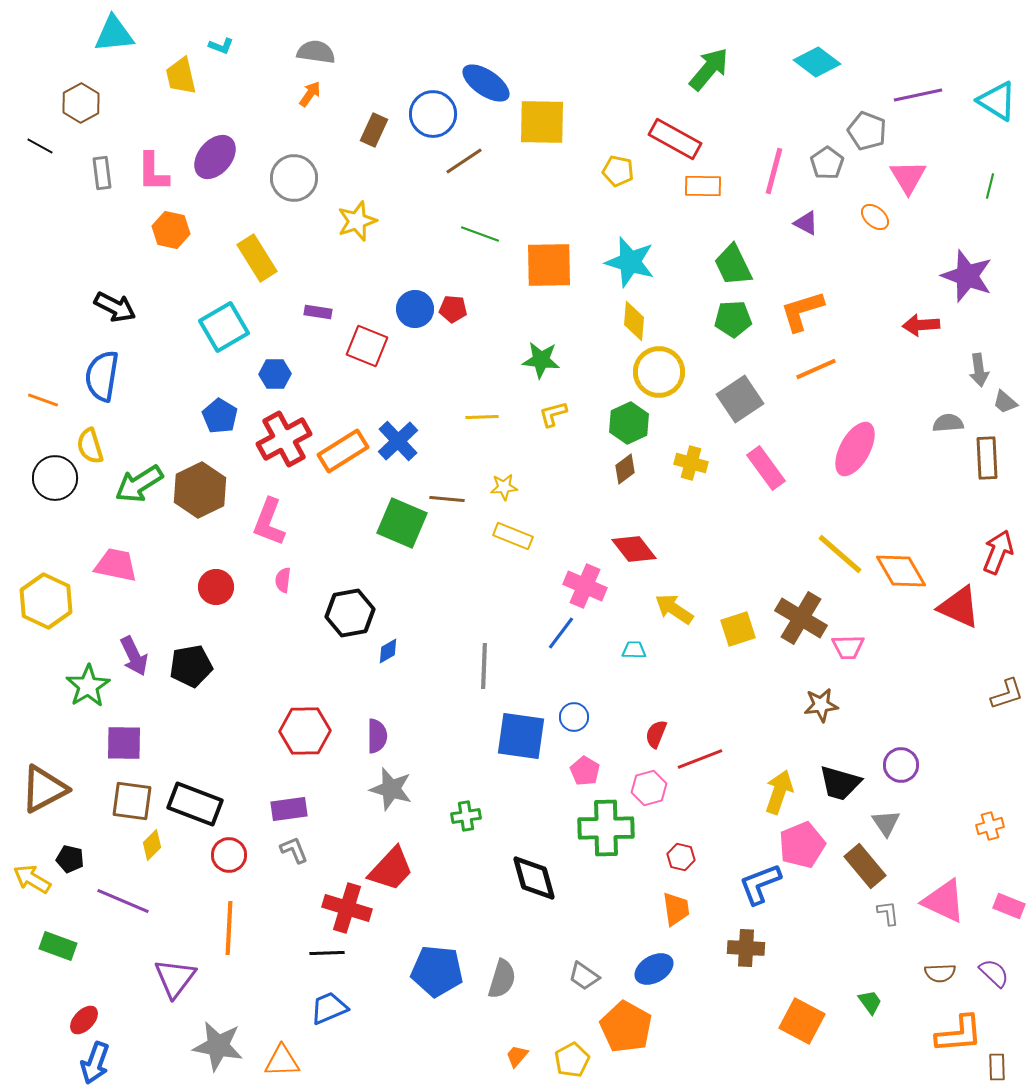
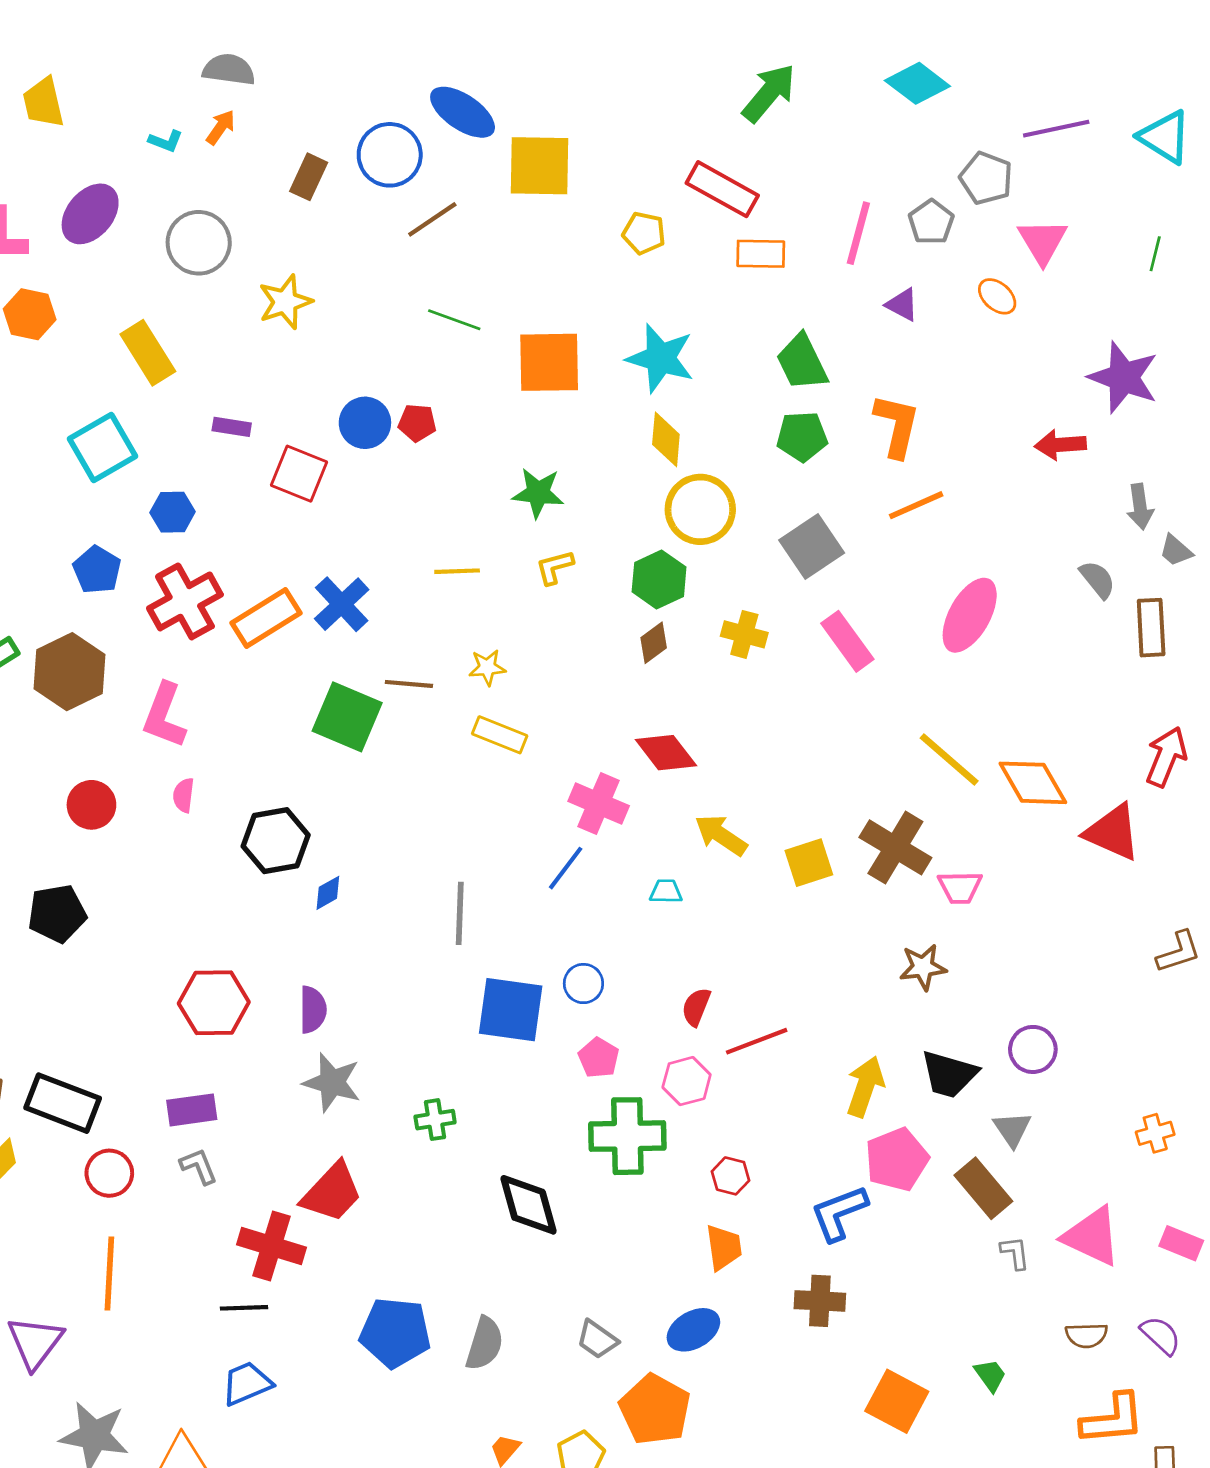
cyan L-shape: (221, 46) -> (166, 141), moved
orange L-shape: (802, 311) -> (897, 426), turned 120
gray semicircle: (948, 423) -> (1097, 579), turned 56

